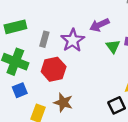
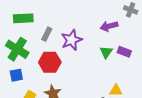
purple arrow: (99, 25) -> (109, 26), moved

